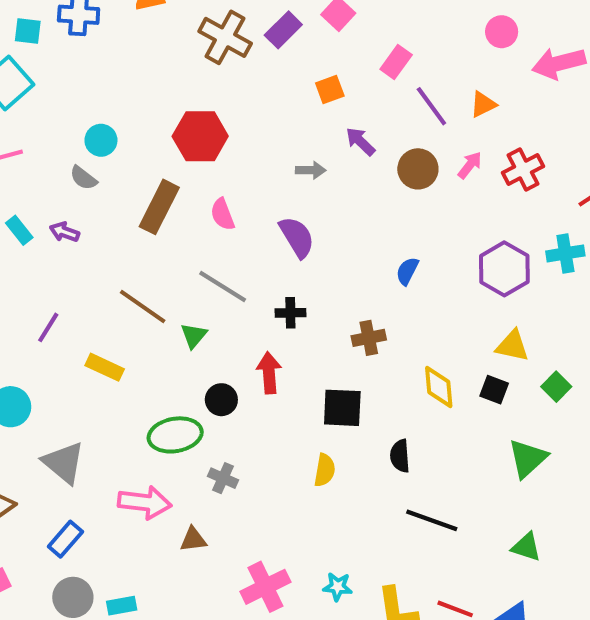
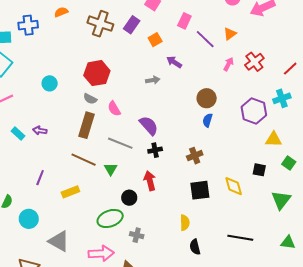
purple rectangle: (283, 30) -> (132, 25), moved
brown circle: (418, 169) -> (207, 98), moved
gray semicircle: (83, 178) -> (90, 99), moved
brown rectangle: (159, 207) -> (87, 125), moved
purple semicircle: (297, 237) -> (149, 126), moved
yellow triangle: (512, 346) -> (274, 139), moved
yellow rectangle: (105, 367) -> (70, 192), turned -36
yellow diamond: (439, 387) -> (234, 186), moved
black square: (342, 408) -> (200, 190), moved
black semicircle: (400, 456) -> (195, 247), moved

